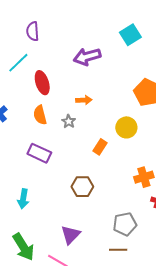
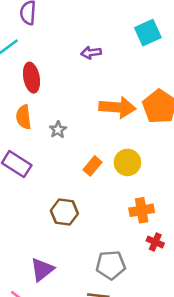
purple arrow: (87, 57) -> (91, 53), size x0.6
orange arrow: (84, 100) -> (117, 107), moved, size x1.8
yellow circle: (126, 127) -> (127, 162), moved

